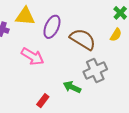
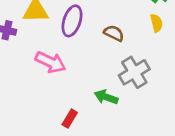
yellow semicircle: (116, 35) -> (156, 23), turned -40
brown semicircle: (83, 39) -> (114, 33), size x0.6

